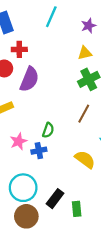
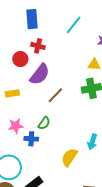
brown line: (84, 114) -> (55, 95), moved
yellow semicircle: (85, 159) -> (69, 157), turned -108

